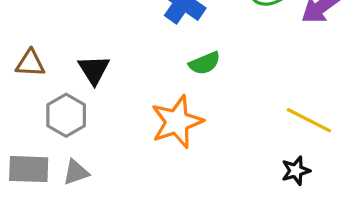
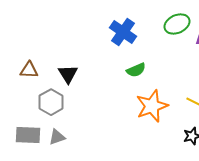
orange star: (177, 122) -> (152, 106), moved

